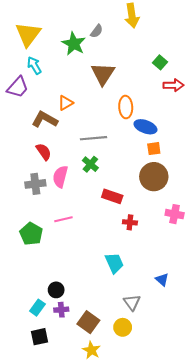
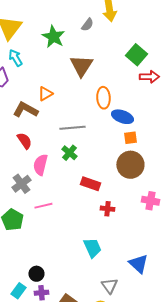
gray semicircle: (97, 31) -> (87, 25), moved
green square: (160, 62) -> (136, 55), size x1.5
gray cross: (35, 184) -> (21, 184), moved, turned -30
blue triangle: (162, 280) -> (138, 264), size x1.5

